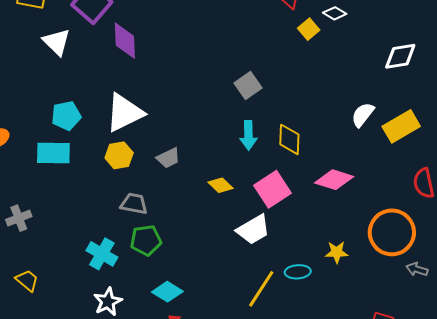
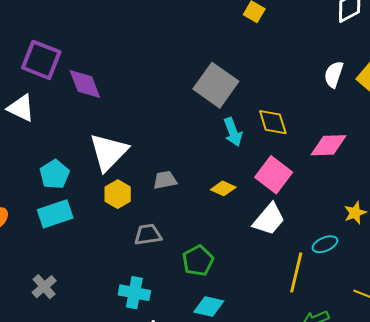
gray square: (248, 85) -> (216, 85), size x1.6
gray trapezoid: (168, 158) -> (165, 180), turned -145
green pentagon: (146, 240) -> (198, 261), moved

